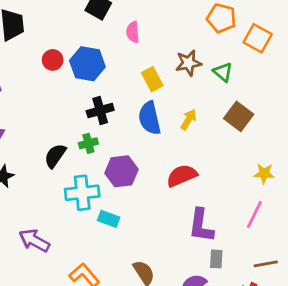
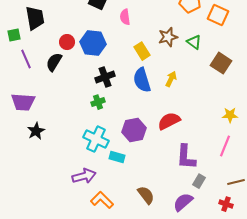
brown square: (239, 116) -> (221, 63), moved
black semicircle: (55, 156) -> (54, 62), moved
purple hexagon: (121, 171) -> (134, 130), moved
cyan cross: (82, 193) -> (96, 139), turned 35
purple arrow: (34, 241) -> (84, 176), moved, turned 140
gray rectangle: (216, 259) -> (199, 181), turned 32

